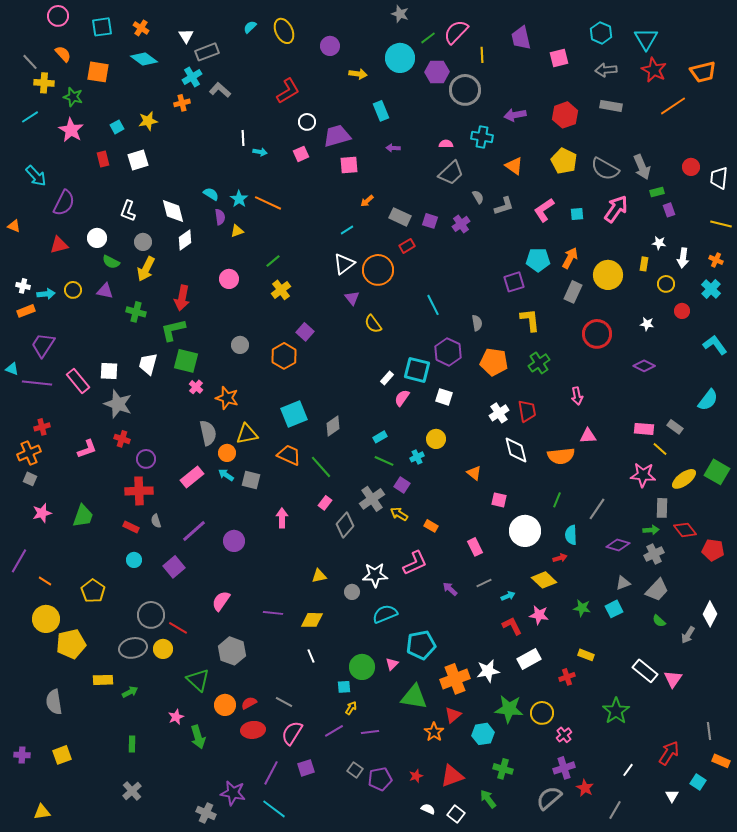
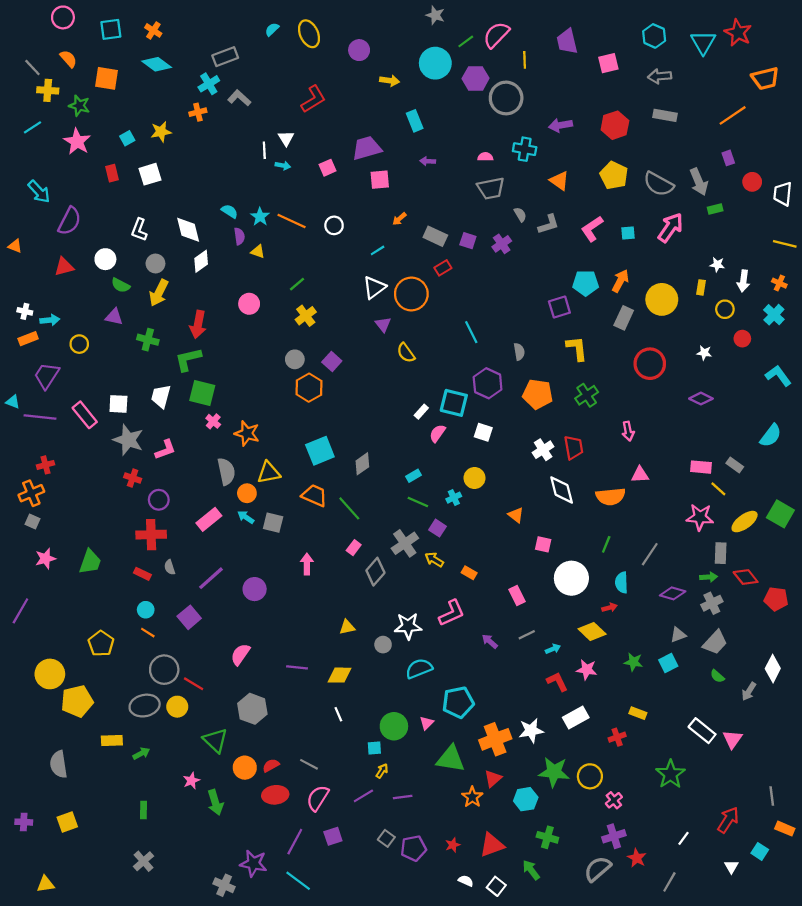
white triangle: (186, 36) -> (286, 138), moved
red star: (654, 70) -> (738, 33), moved
white circle: (307, 122) -> (334, 225), moved
gray trapezoid: (451, 173) -> (491, 188), turned 32
purple rectangle: (669, 210) -> (728, 158), moved
yellow triangle: (237, 231) -> (258, 252), turned 40
yellow circle: (73, 290) -> (79, 344), moved
gray circle: (240, 345) -> (295, 359), moved
pink L-shape: (87, 449) -> (165, 450), moved
orange line: (45, 581) -> (148, 633), moved

